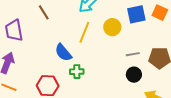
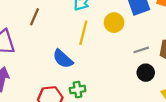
brown line: (44, 12) -> (34, 17), turned 63
green cross: (77, 72) -> (78, 90), moved

